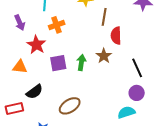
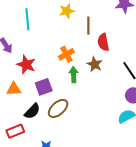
orange cross: (57, 25) -> (66, 54), moved
purple square: (58, 63) -> (44, 87), moved
brown ellipse: (70, 106) -> (58, 108), moved

